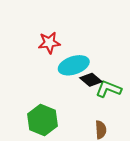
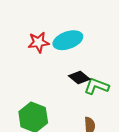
cyan ellipse: (74, 65) -> (68, 40), moved

